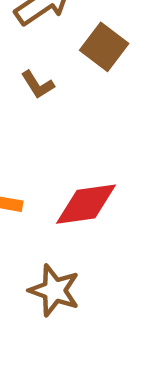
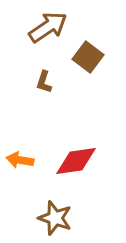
brown L-shape: (38, 85) -> (44, 82), turned 50

